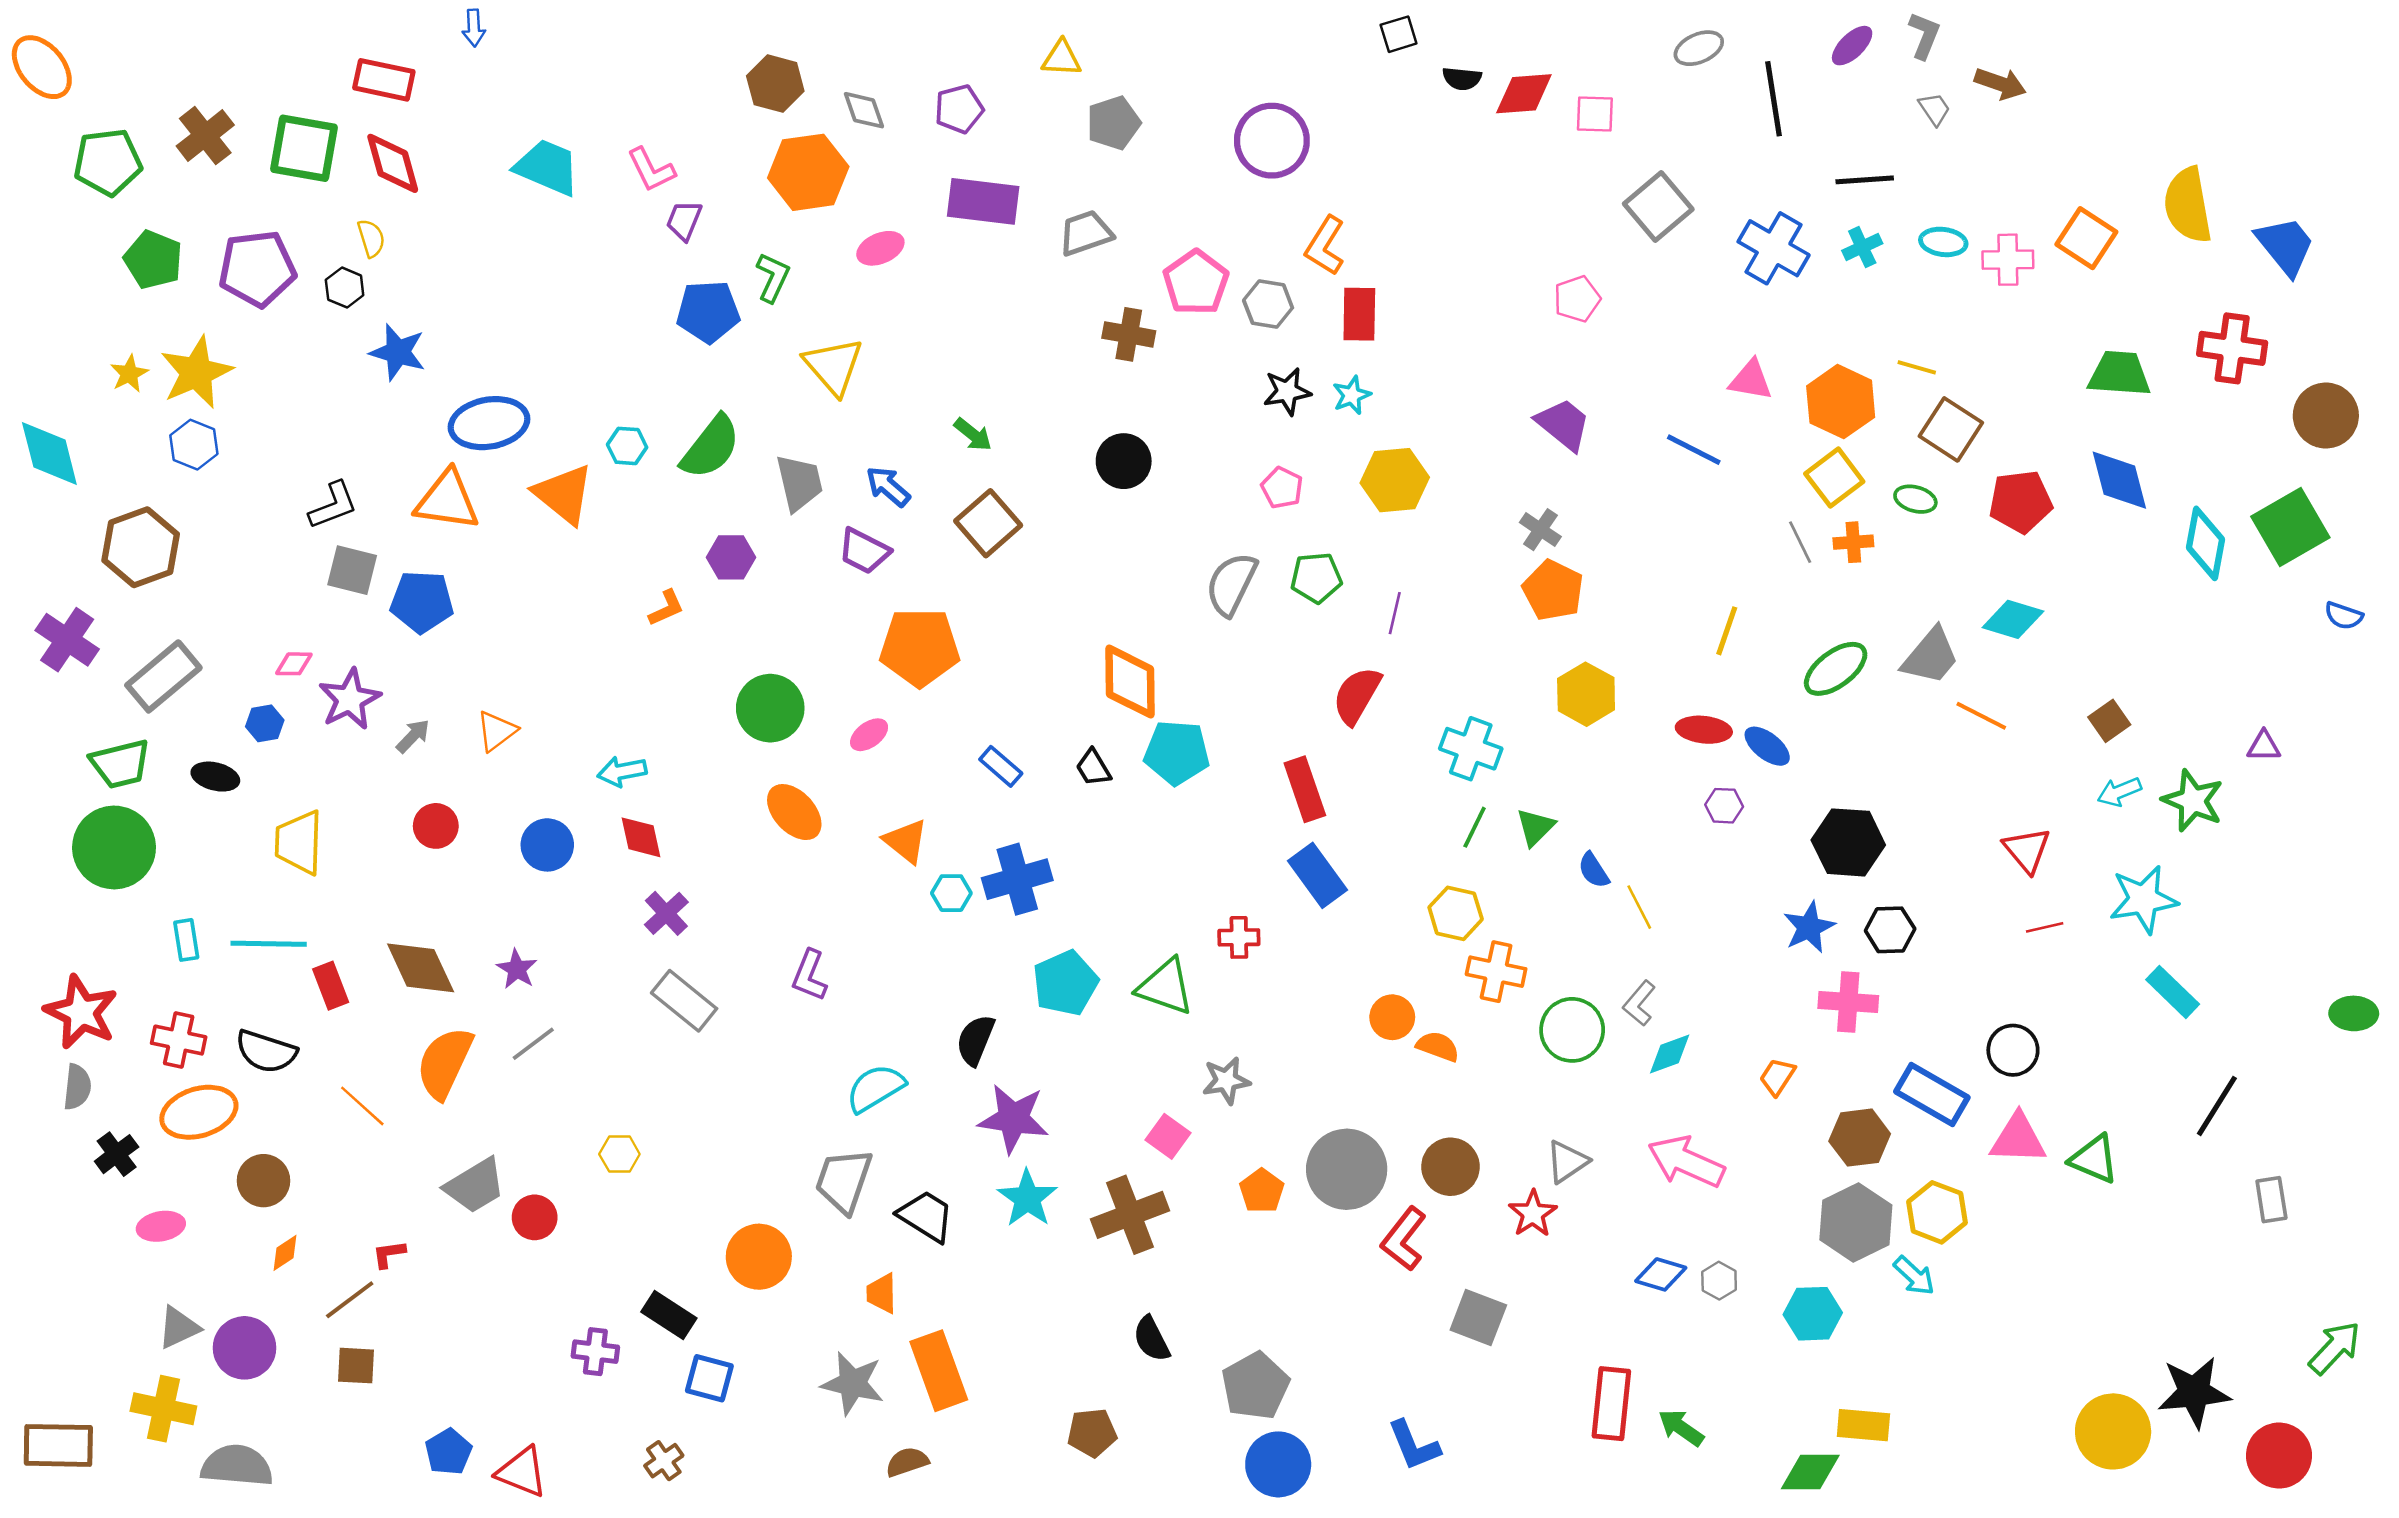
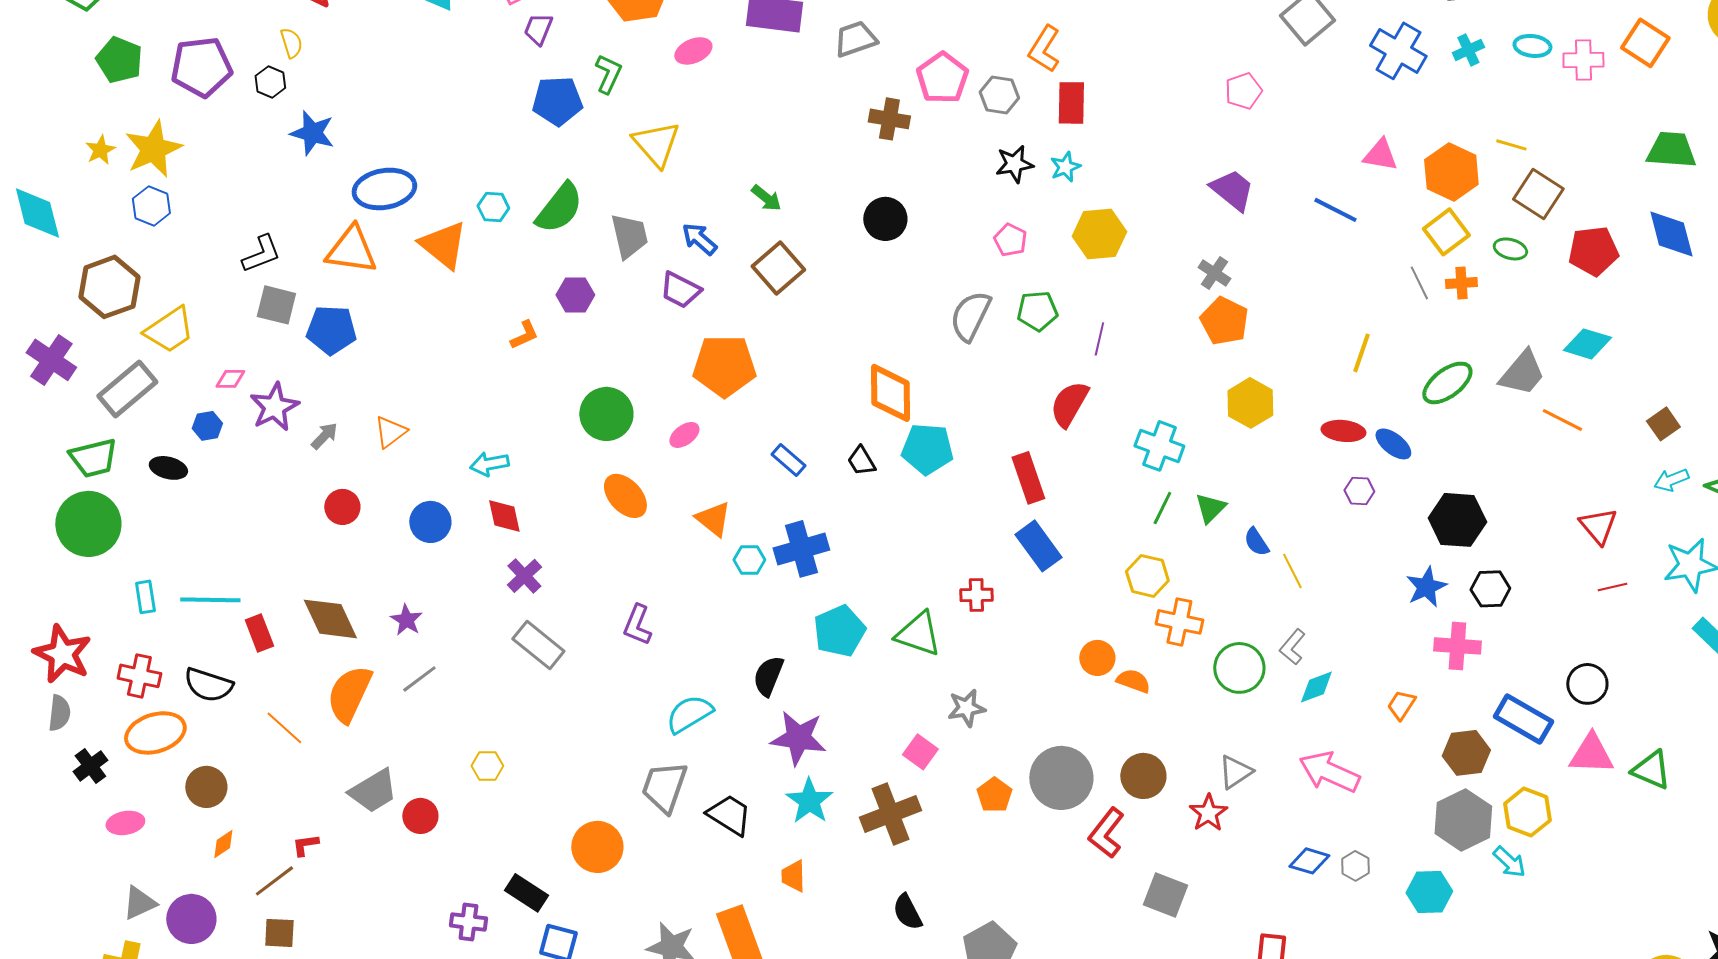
yellow trapezoid: (299, 842) -> (169, 330), moved, turned -126
orange trapezoid: (882, 1293) -> (793, 876), moved

